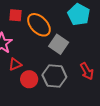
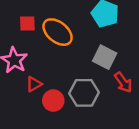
gray square: (59, 44) -> (105, 57), moved

